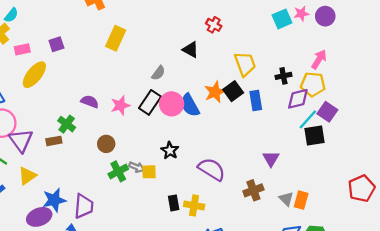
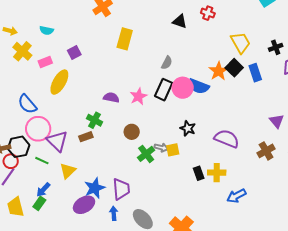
cyan semicircle: (11, 15) -> (47, 30), moved, turned 72
black triangle: (191, 50) -> (180, 21), moved
blue semicircle: (190, 105) -> (199, 86), turned -30

